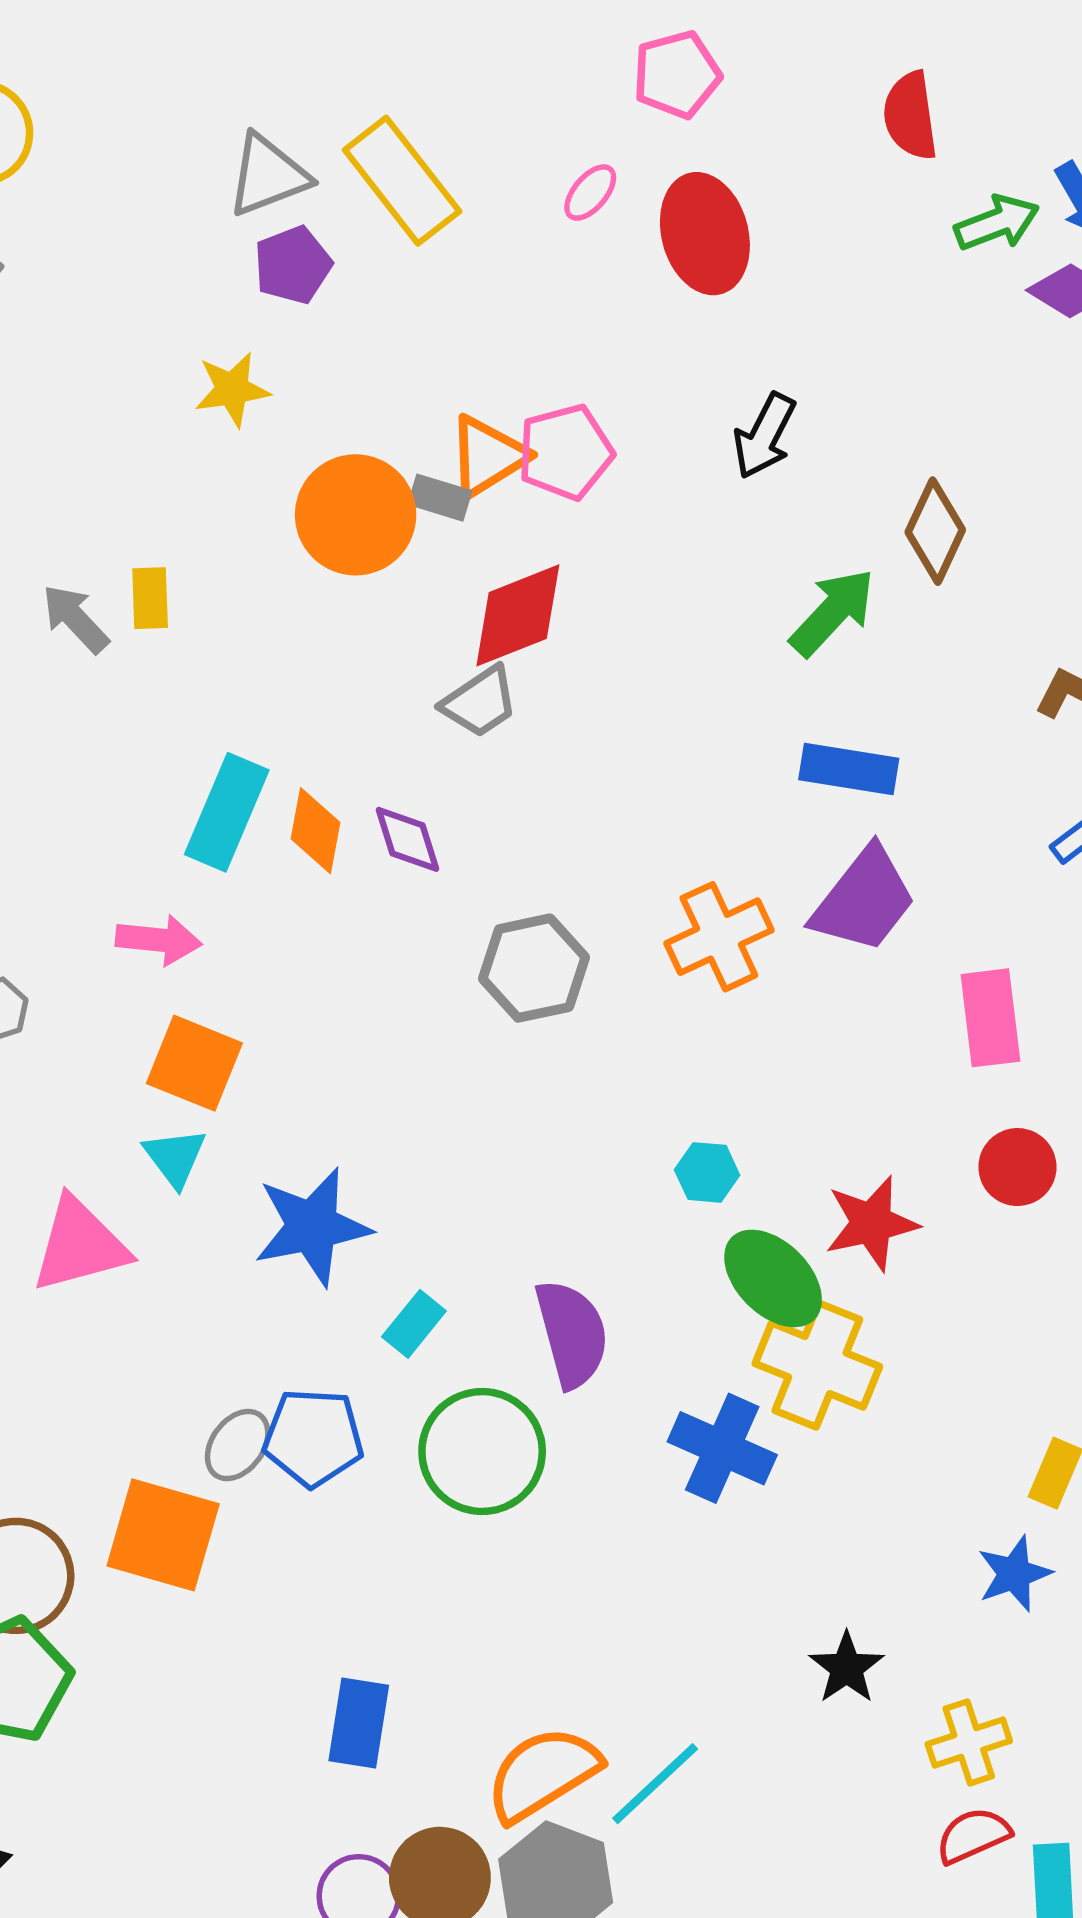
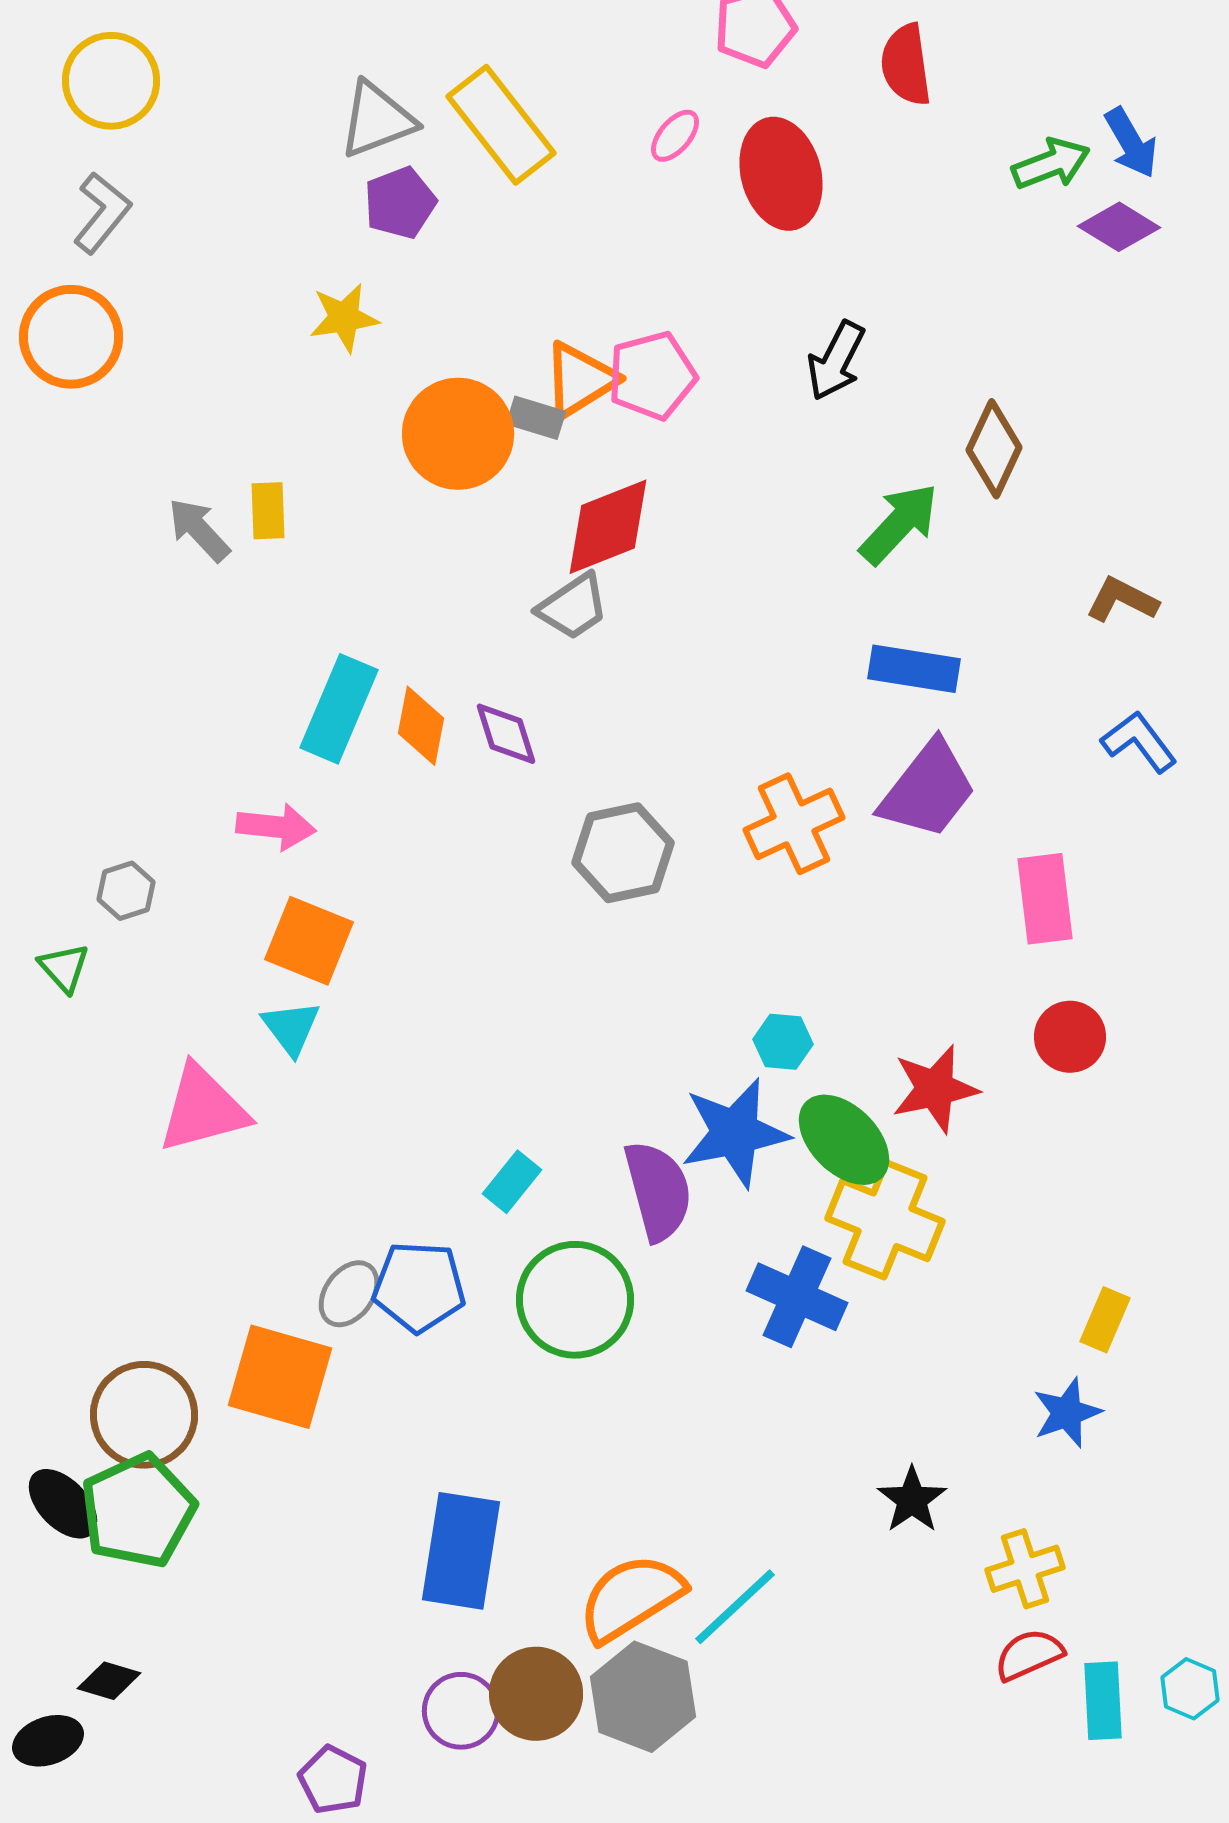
red semicircle: (910, 116) -> (906, 65), moved
blue star: (312, 1227) -> (735, 1133), moved
blue rectangle: (359, 1723) -> (461, 1551), size x1.4

